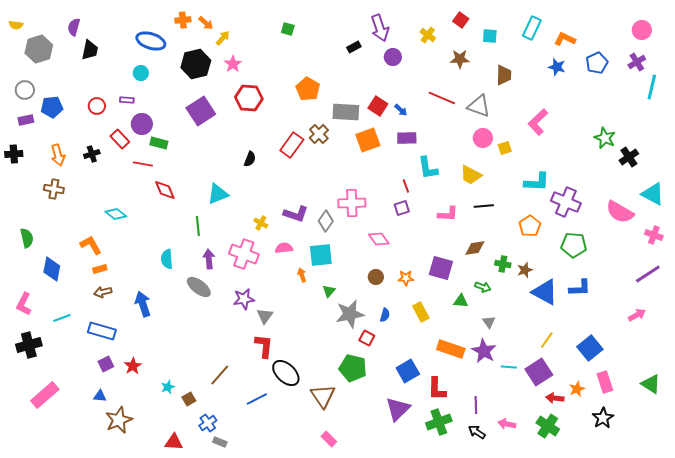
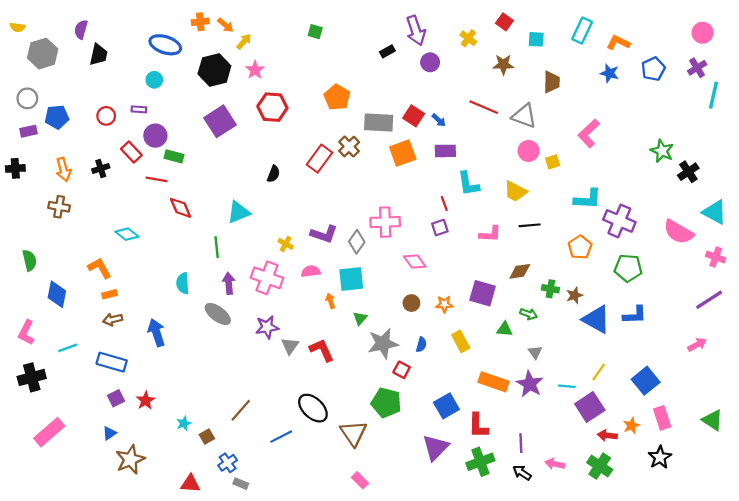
red L-shape: (264, 346) -> (322, 350), moved, turned -30
cyan line: (509, 367) -> (567, 386), moved
blue triangle: (100, 396) -> (109, 433), turned -40

